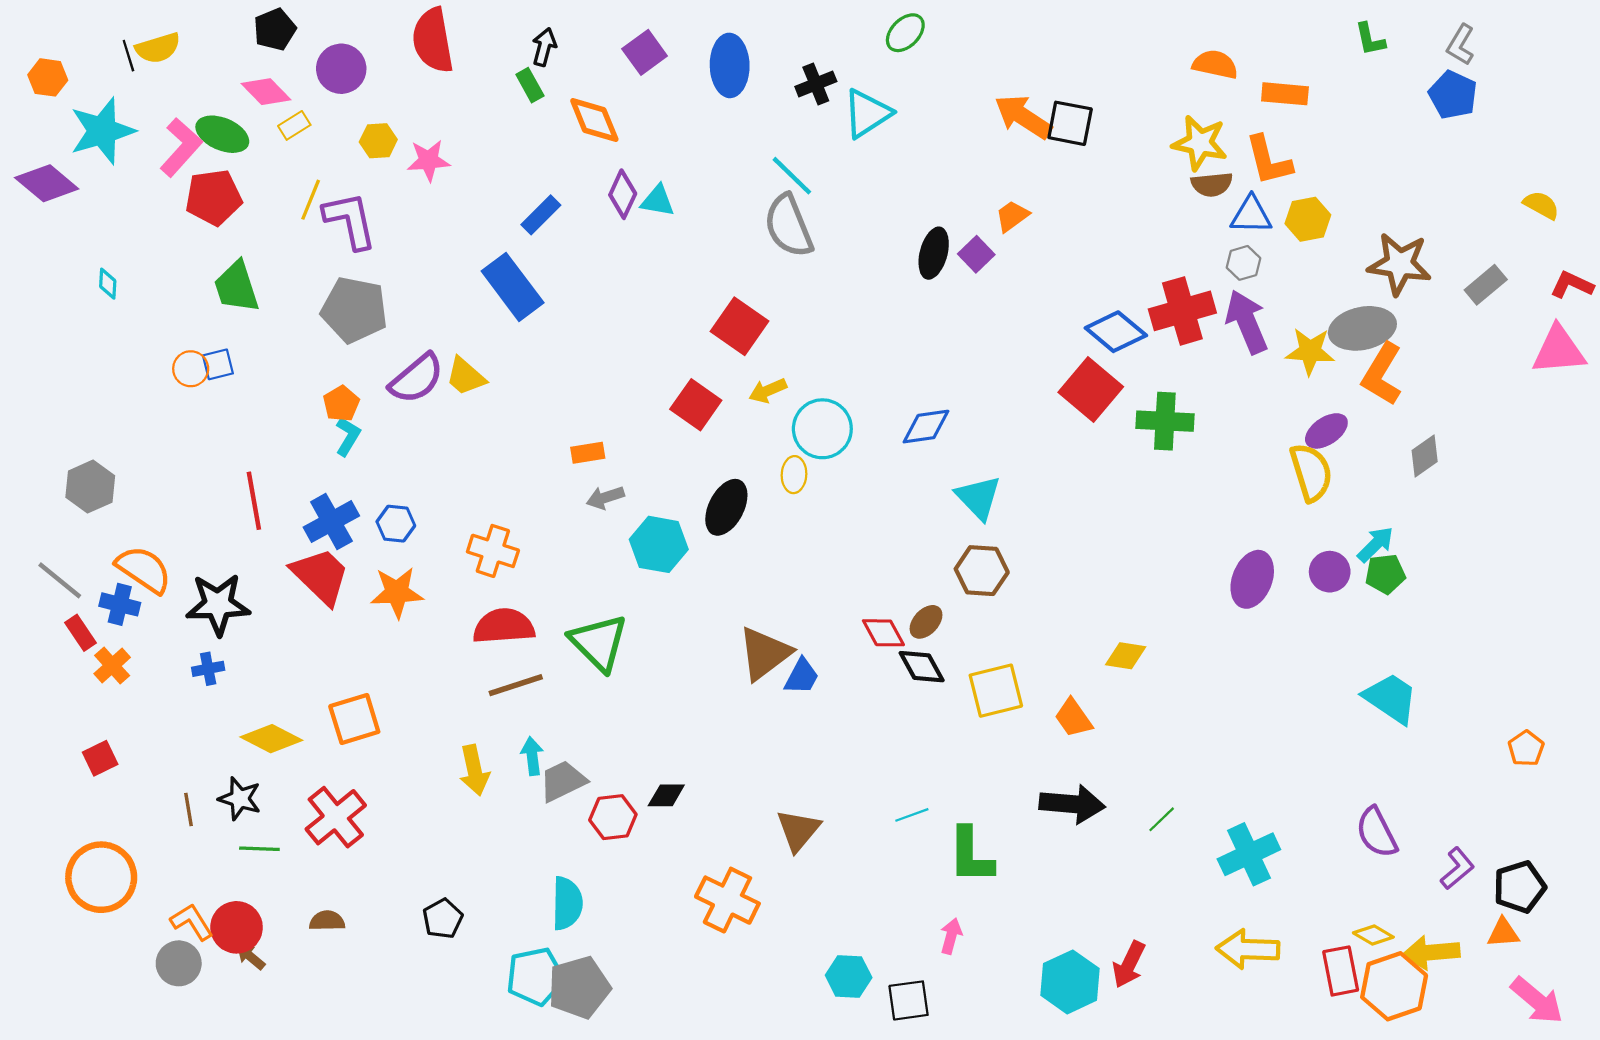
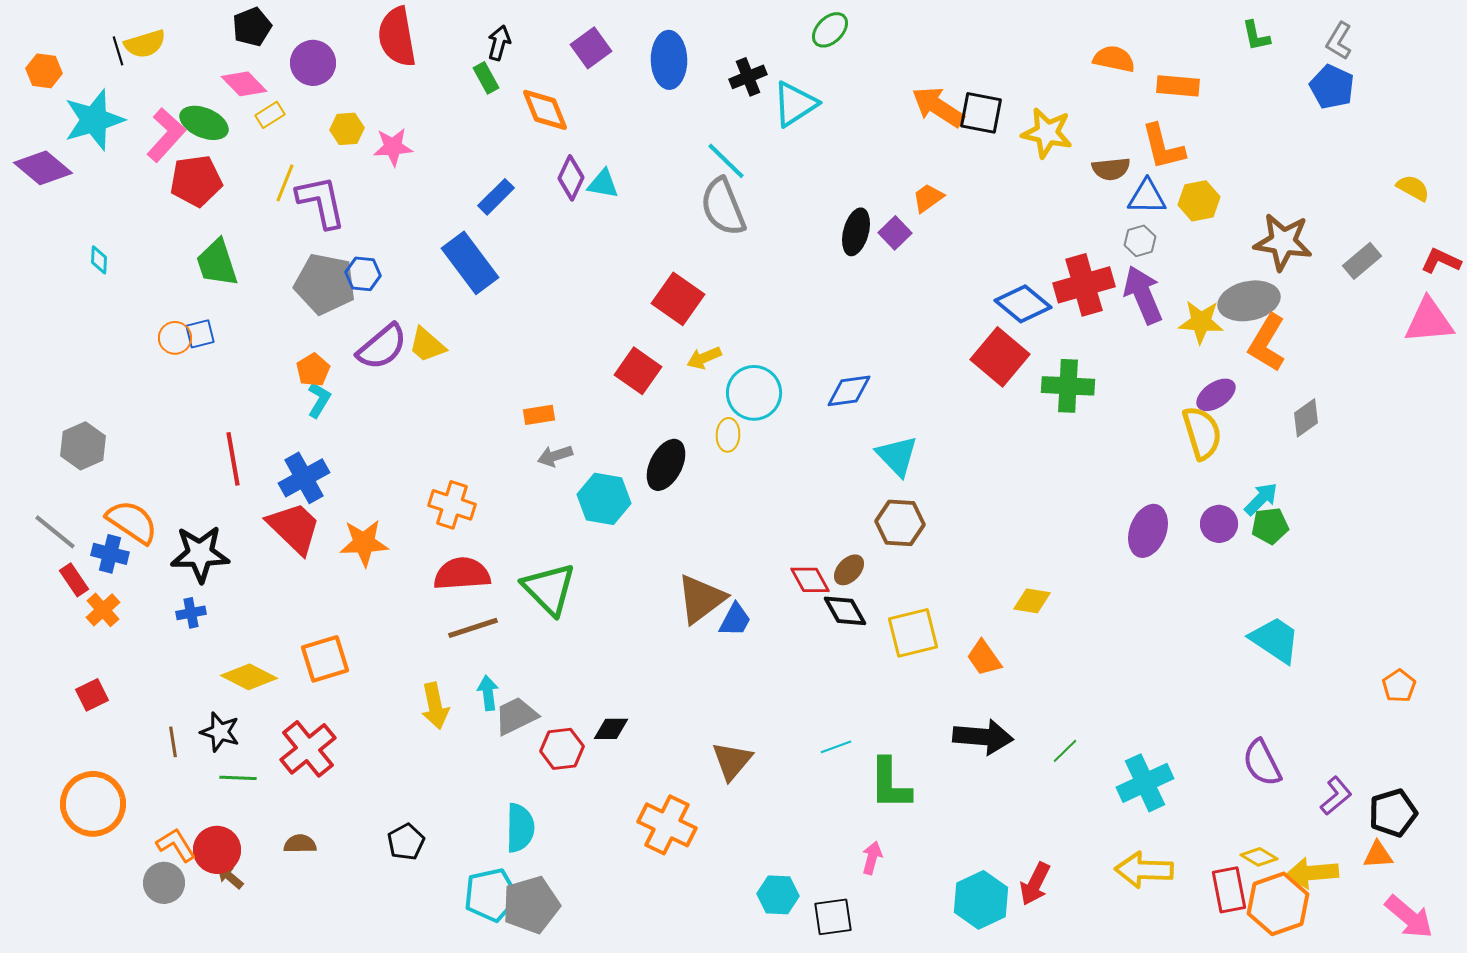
yellow star: (1200, 143) -> (1047, 133), moved
blue hexagon: (396, 524) -> (363, 274), moved

